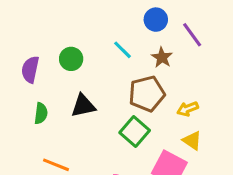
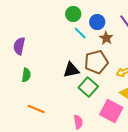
blue circle: (156, 20) -> (97, 22), moved
green circle: (71, 59) -> (73, 14), moved
black triangle: (83, 106) -> (71, 70), moved

